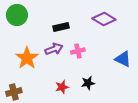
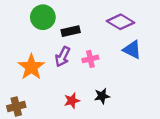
green circle: (17, 15) -> (43, 17), moved
purple arrow: (54, 49) -> (63, 57), turned 138
blue triangle: (123, 59) -> (132, 50), moved

